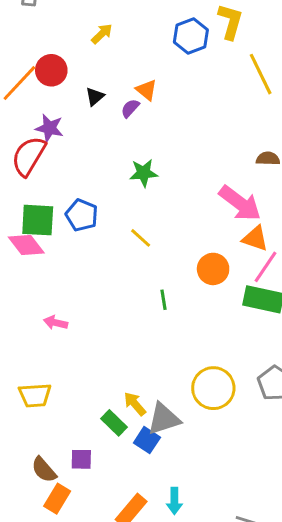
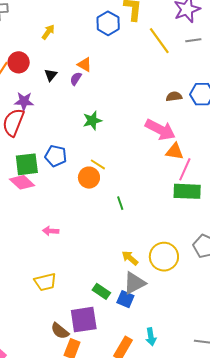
orange circle: (213, 269) -> (89, 178), moved
yellow arrow: (135, 404) -> (130, 258), moved
purple square: (81, 459) -> (84, 320), size x1.8

